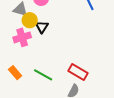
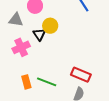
yellow circle: (30, 20) -> (50, 26), moved
orange rectangle: (15, 73) -> (26, 82), moved, turned 32

